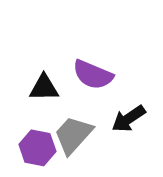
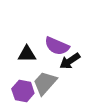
black arrow: (129, 119) -> (70, 61), moved

